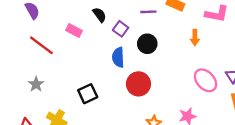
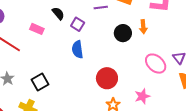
black circle: (147, 44) -> (123, 33), moved
red circle: (138, 84) -> (107, 78), moved
black square: (88, 94) -> (40, 82), moved

